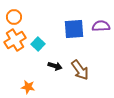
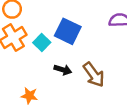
blue square: (74, 29) -> (68, 31), moved, turned 30

